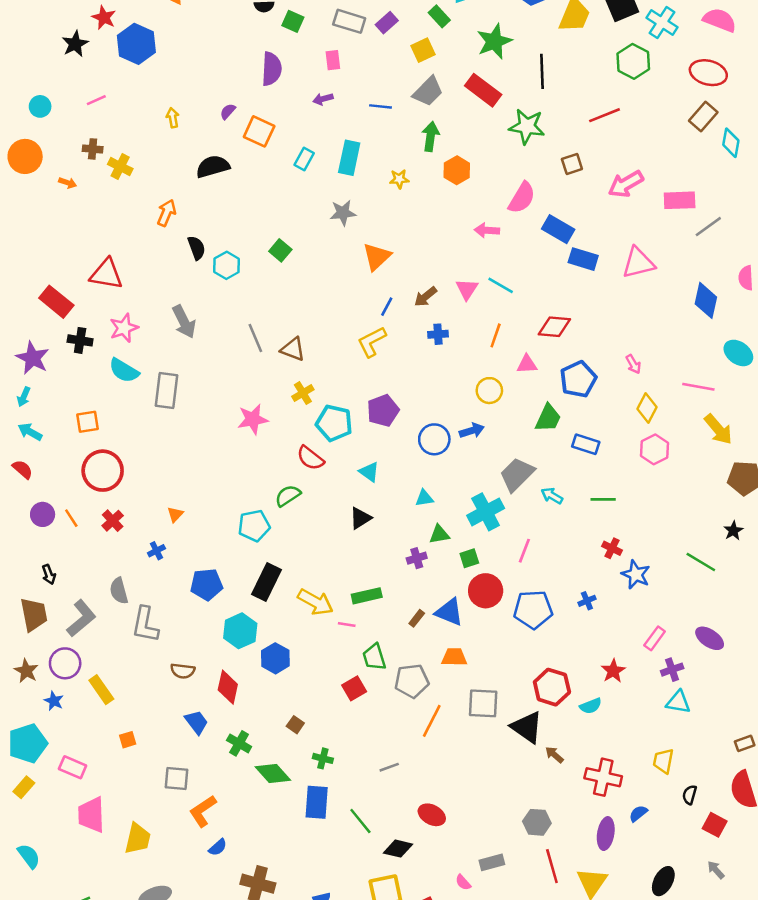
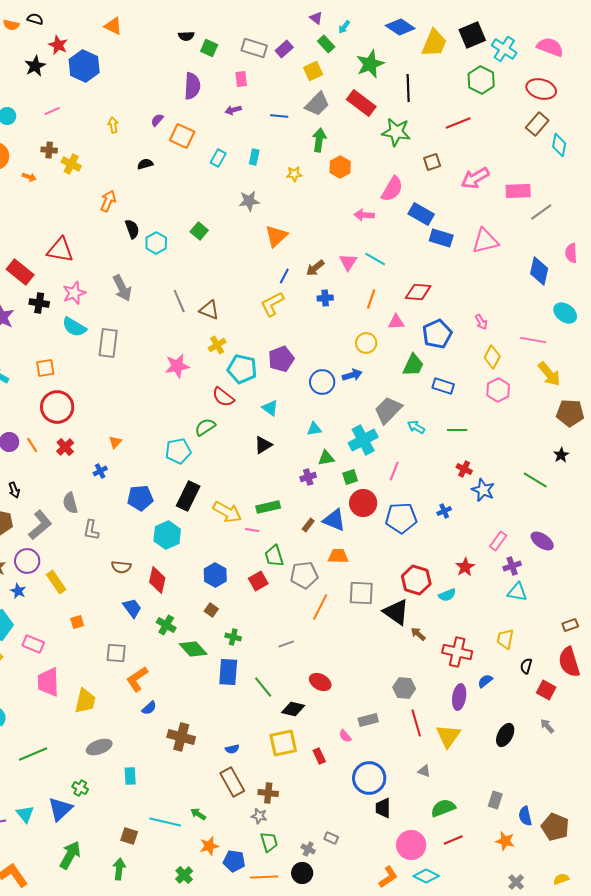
cyan rectangle: (349, 158) -> (254, 157), size x0.6
black semicircle: (213, 166) -> (145, 164), size x0.6
gray L-shape: (145, 625) -> (91, 530), size x0.7
blue hexagon: (275, 658) -> (215, 575), moved

